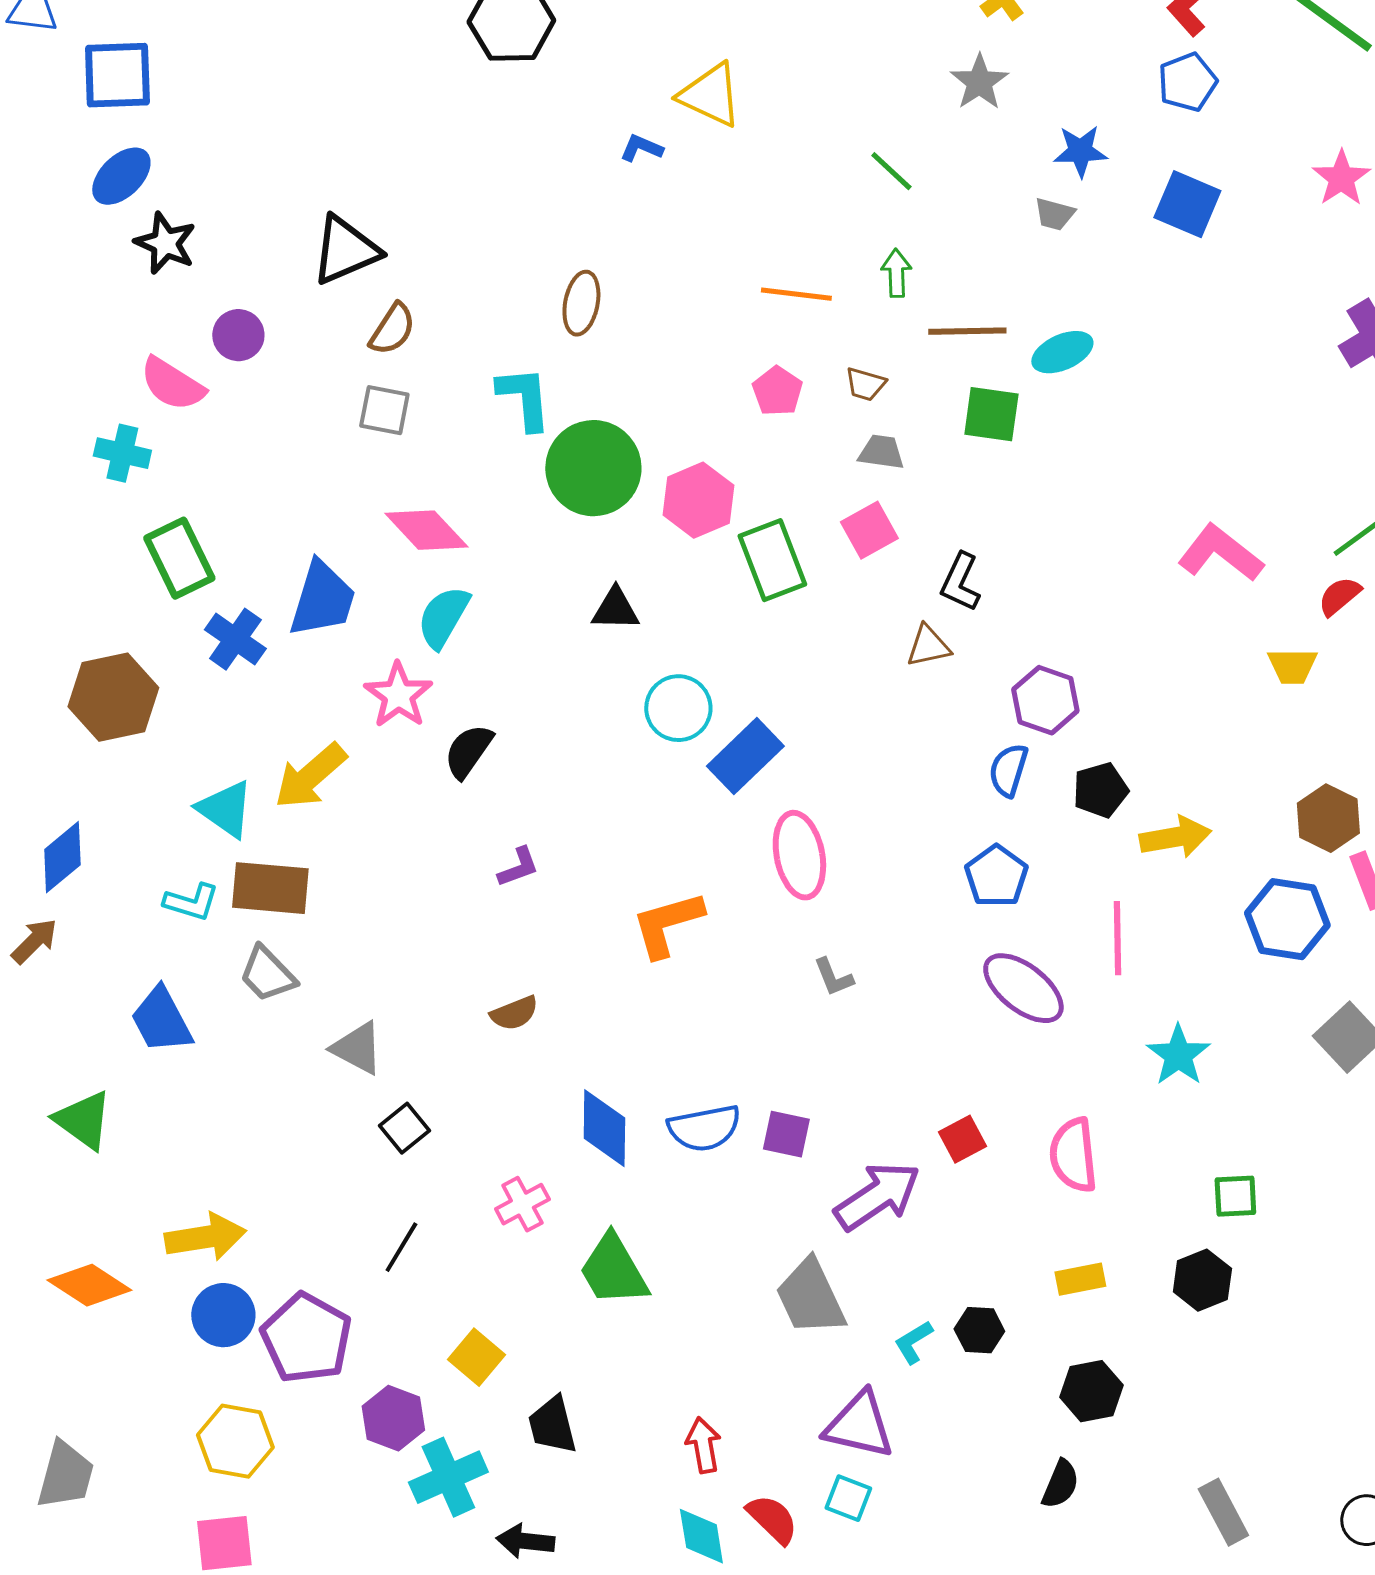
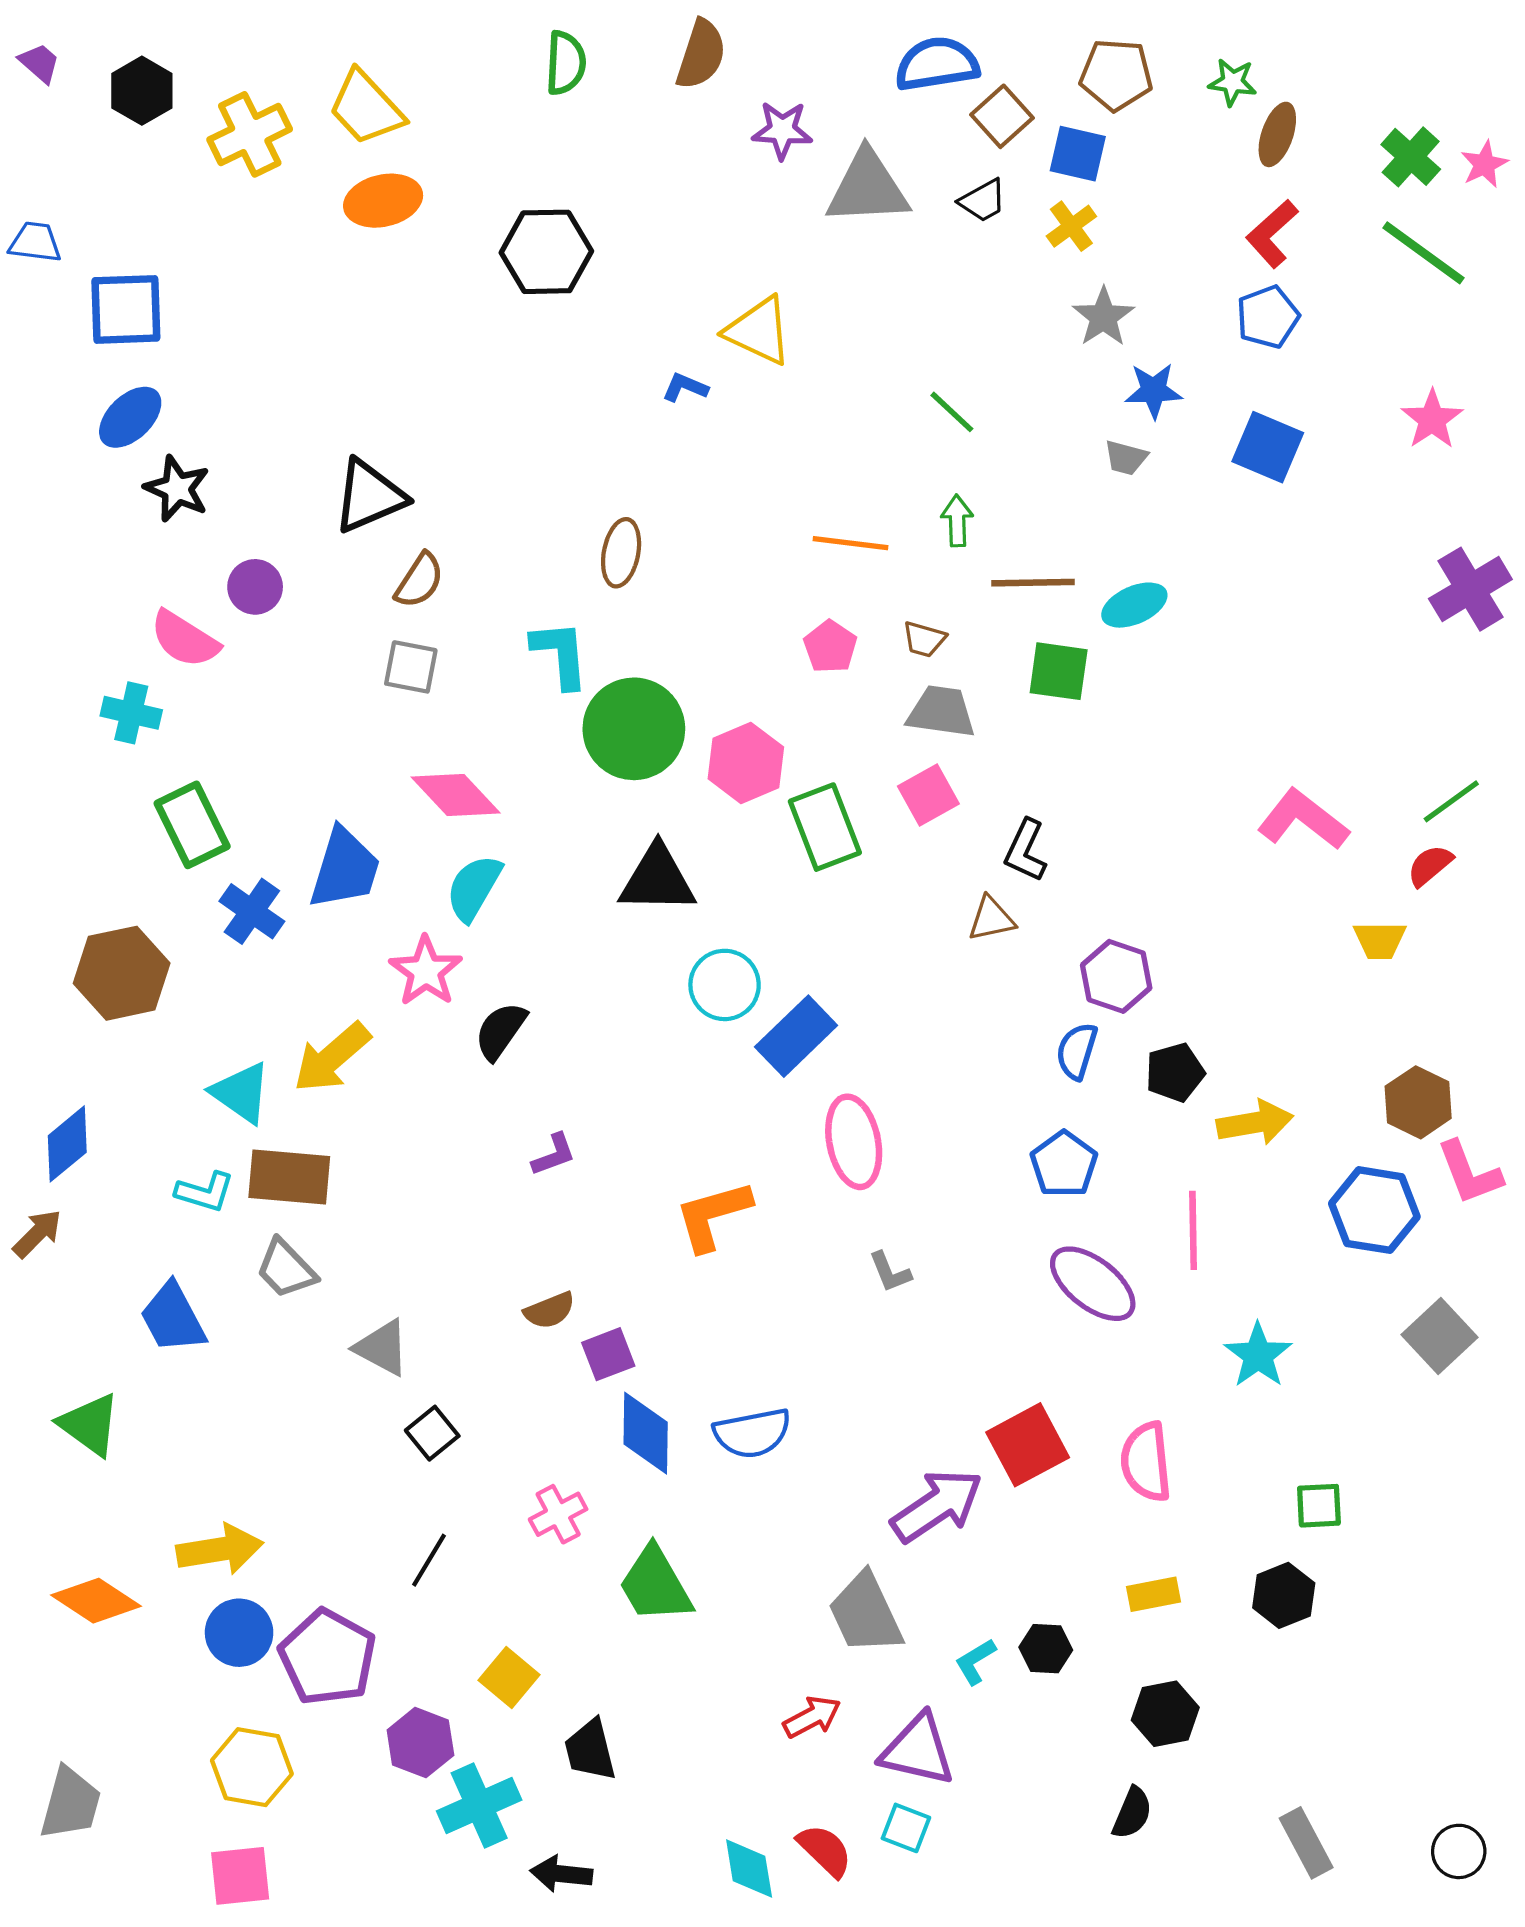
gray star: (979, 82) -> (1103, 317), moved
gray trapezoid: (881, 452) -> (941, 712), size x1.4
black triangle: (615, 609) -> (657, 879), size x1.5
purple square: (786, 1134) -> (608, 1354), moved, turned -33
red square: (962, 1139) -> (1028, 1445), size x1.6
red arrow: (703, 1445) -> (812, 1717), moved, turned 72

